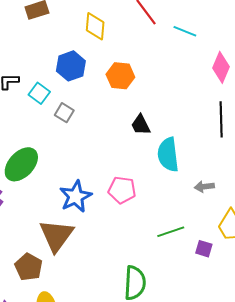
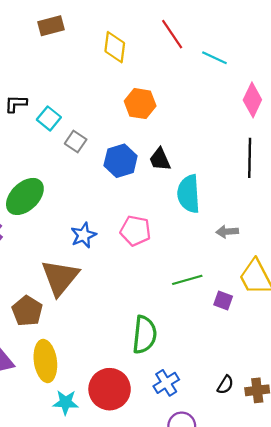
blue hexagon: (71, 66) -> (121, 161), moved
blue star: (76, 196) -> (83, 235), size x0.7

